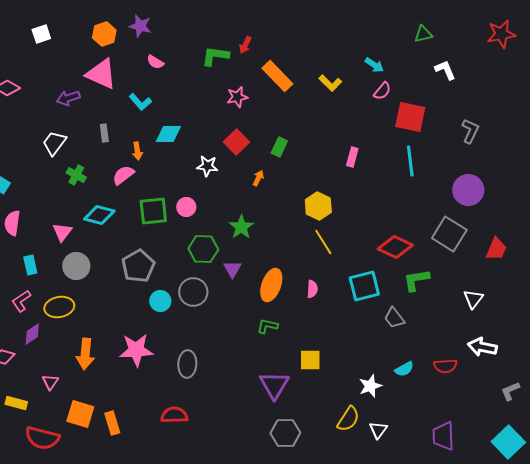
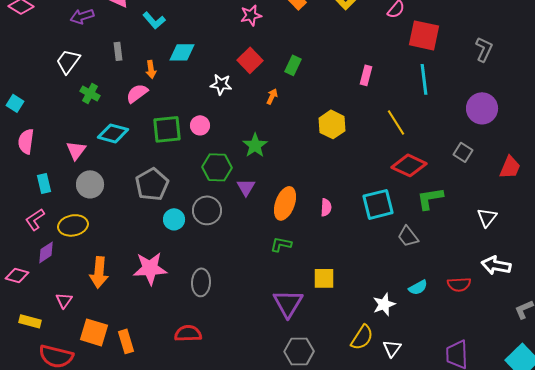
gray square: (449, 234) -> (463, 152), size x0.6
yellow line: (323, 242) -> (396, 122), moved

